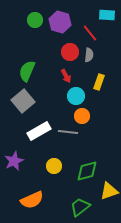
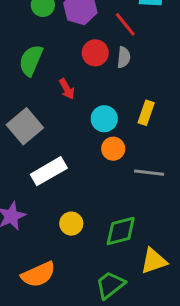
green semicircle: (27, 71) -> (31, 60), moved
red arrow: (66, 76) -> (67, 89), moved
yellow rectangle: (99, 82) -> (146, 113), moved
gray line: (68, 132) -> (149, 173), moved

